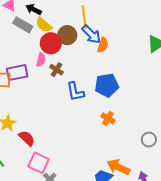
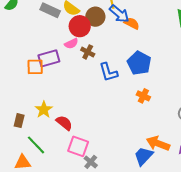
orange semicircle: (103, 45) -> (132, 23), turned -77
pink semicircle: (41, 60) -> (71, 44), turned 56
blue pentagon: (107, 85) -> (139, 63), turned -30

